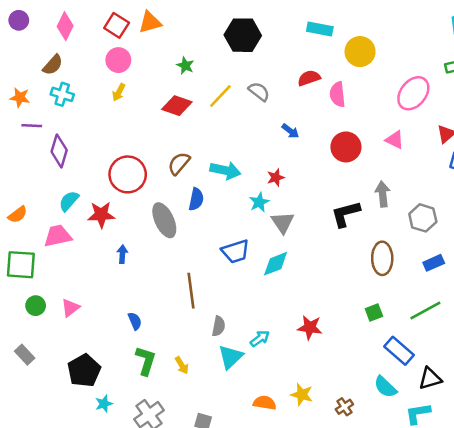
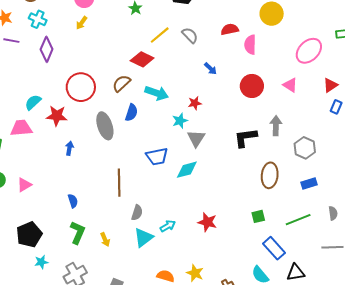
red diamond: (177, 106) -> (142, 59), moved
purple diamond: (59, 151) -> (47, 49), moved

